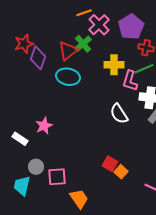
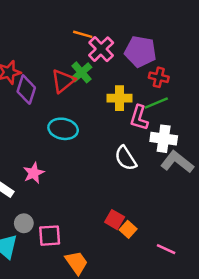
orange line: (84, 13) -> (83, 34), turned 35
purple pentagon: (131, 27) -> (140, 52), turned -30
cyan ellipse: (68, 77) -> (63, 129), moved

